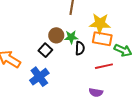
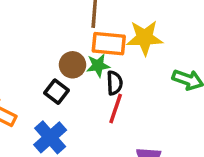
orange rectangle: (102, 39) -> (109, 44), moved
red line: (104, 66) -> (116, 108), moved, turned -54

